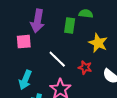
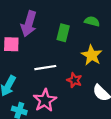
green semicircle: (86, 14) -> (92, 21), moved
white line: (57, 59) -> (45, 68), turned -60

